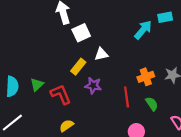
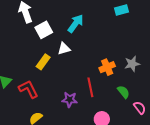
cyan arrow: (143, 30) -> (76, 23), moved
purple star: (93, 86) -> (70, 100), moved
green semicircle: (152, 104) -> (123, 92), moved

